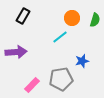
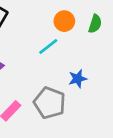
gray pentagon: (61, 79) -> (50, 103), turned 30

